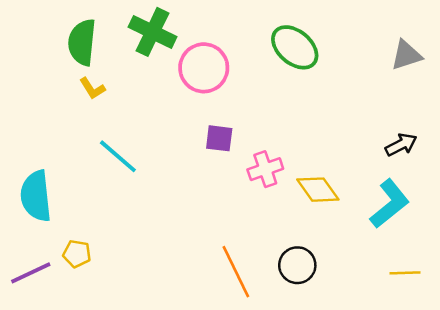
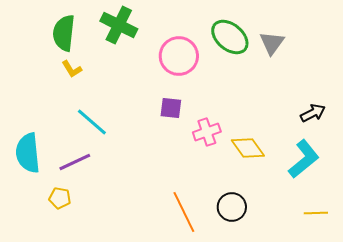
gray triangle: (406, 55) -> (272, 43), moved, turned -36
pink circle: (204, 68) -> (179, 56), moved
purple line: (31, 273) -> (75, 162), moved

